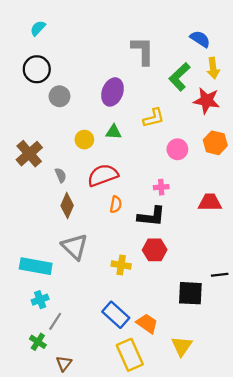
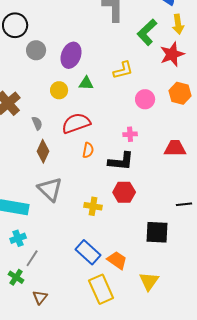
purple ellipse: (112, 92) -> (71, 55), moved
red star: (207, 101) -> (172, 54), turned -30
black line: (220, 275) -> (184, 204), moved

